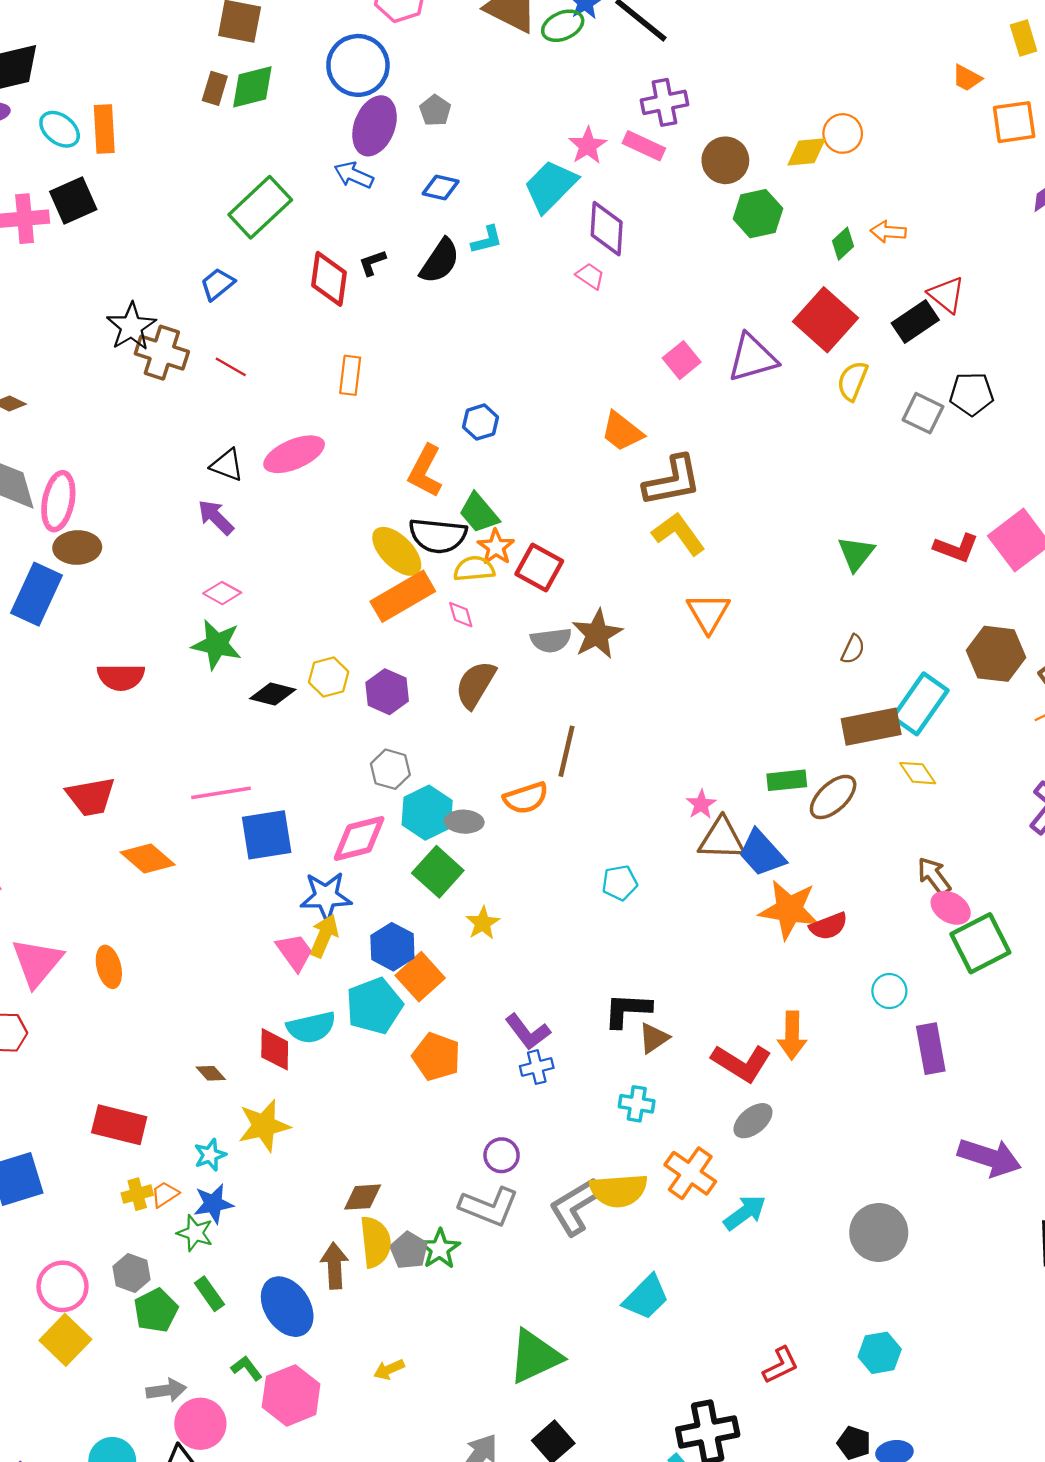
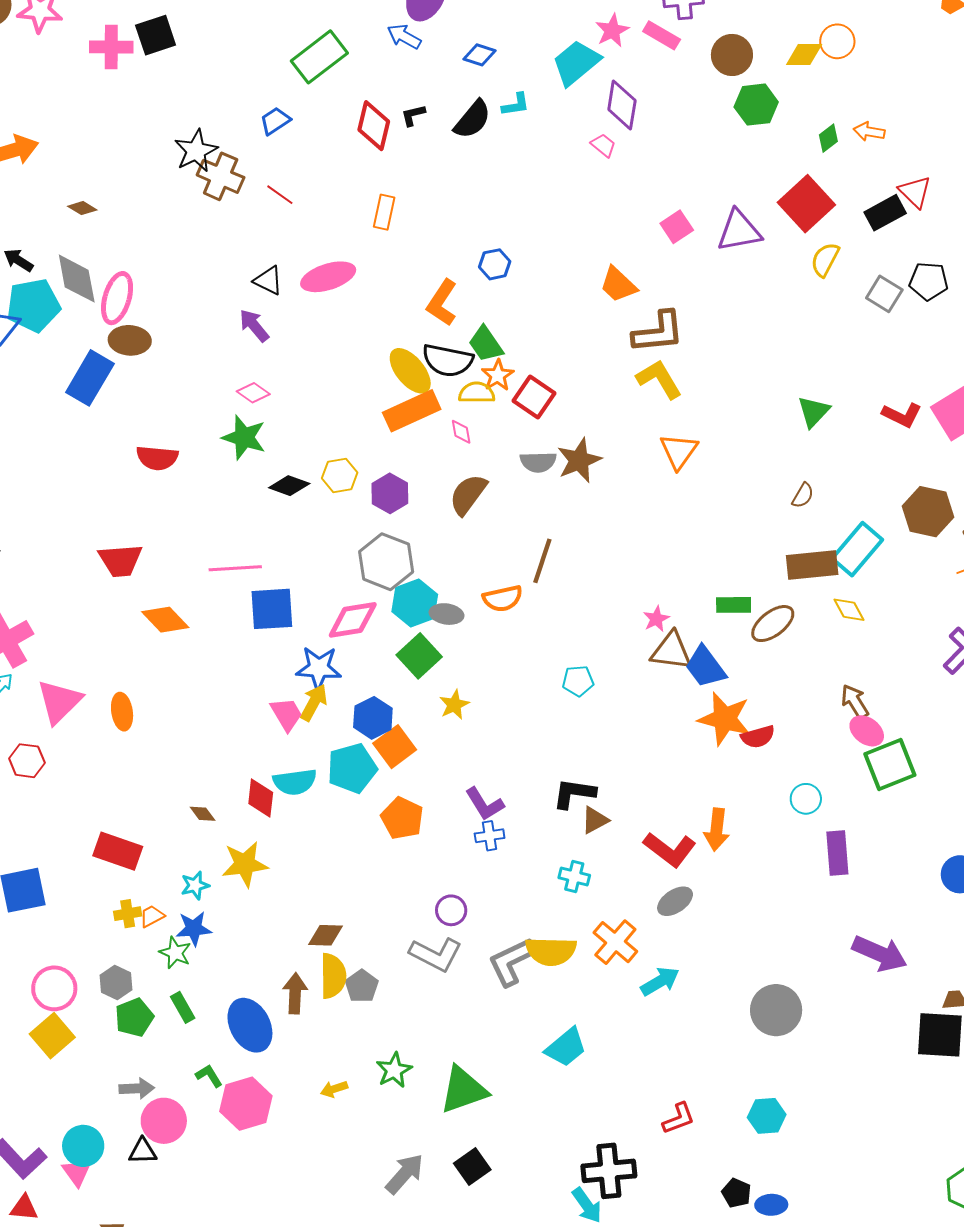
gray hexagon: (390, 769) -> (386, 562), size x1.6
green star: (440, 1249) -> (394, 1070), moved

